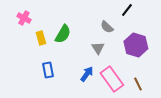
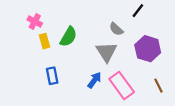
pink cross: (24, 18) -> (35, 22), moved
gray triangle: (98, 48) -> (106, 52), size x1.5
brown line: (138, 84) -> (159, 86), moved

